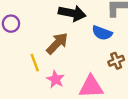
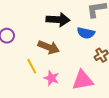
brown arrow: (57, 43) -> (49, 47), turned 75

